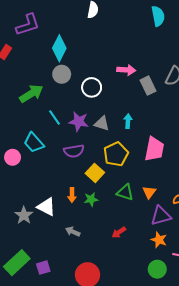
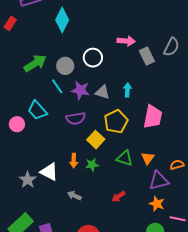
gray circle: (62, 74) -> (65, 66), moved

